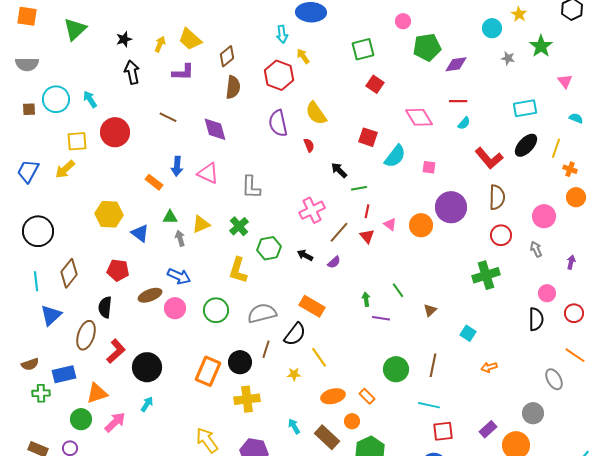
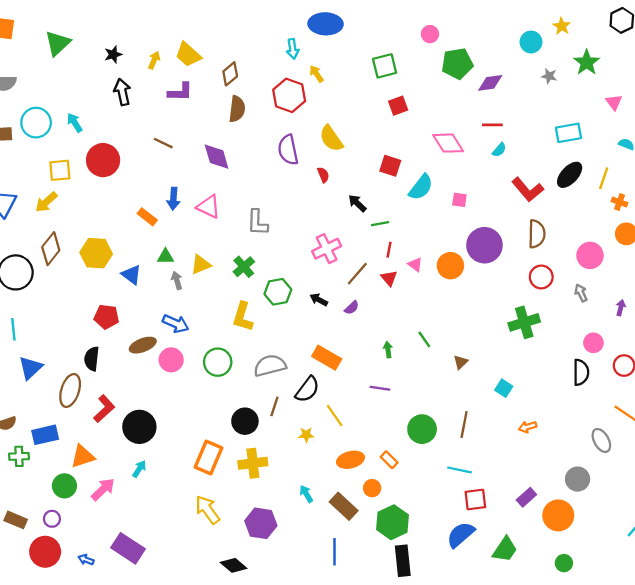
red square: (375, 84) -> (398, 106), turned 36
brown diamond: (69, 273) -> (51, 249), moved
purple line: (381, 318) -> (380, 388), moved
orange rectangle: (208, 371) -> (209, 457), moved

